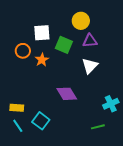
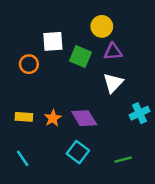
orange star: (42, 60) -> (53, 118), moved
cyan cross: (111, 104) -> (139, 113), moved
yellow rectangle: (17, 108) -> (24, 117), moved
cyan square: (41, 121) -> (78, 152), moved

